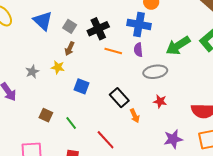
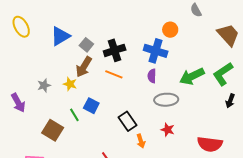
blue triangle: (43, 21) -> (60, 36), turned 40
brown arrow: (70, 49) -> (84, 67), size x1.5
orange line: (113, 51) -> (114, 74), moved
brown square: (46, 115) -> (53, 130), size x1.5
green line: (71, 123) -> (74, 115), moved

